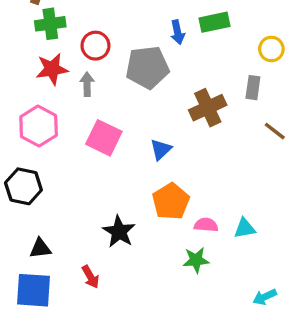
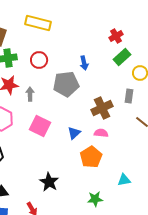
green rectangle: (214, 22) -> (122, 57), moved, turned -30
red circle: (95, 46) -> (39, 60), moved
orange pentagon: (171, 201) -> (91, 157), moved
pink semicircle: (206, 225) -> (101, 133), moved

